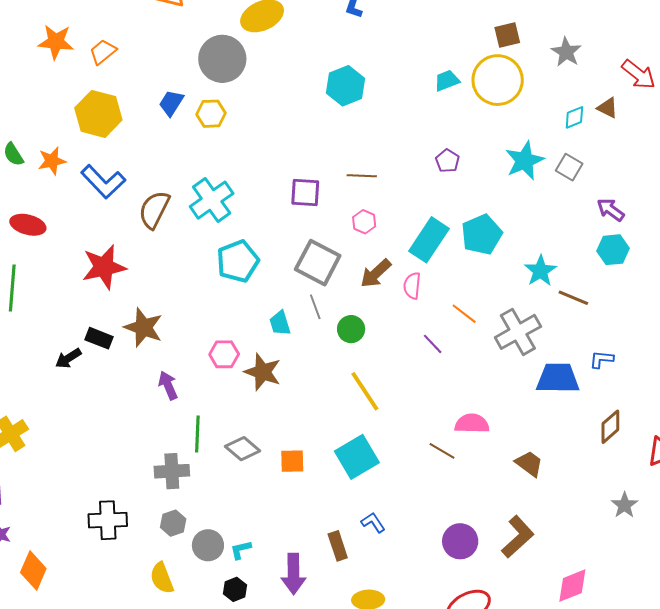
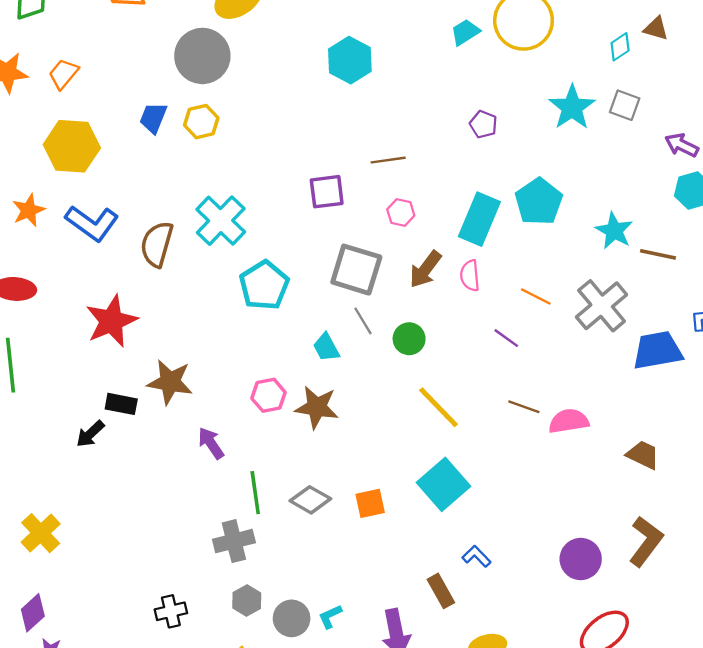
brown line: (442, 451) -> (524, 407), moved
black cross: (108, 520) -> (171, 611), size x0.7

